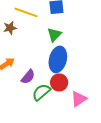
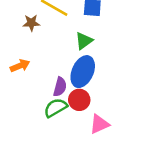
purple semicircle: (28, 77) -> (60, 87), moved, turned -35

